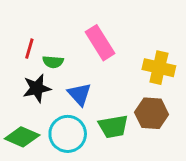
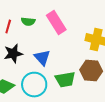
green semicircle: (53, 62) -> (28, 22), moved

